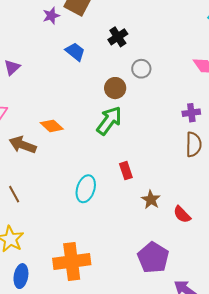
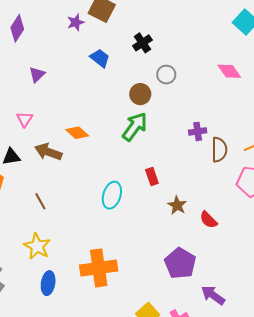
purple cross: (191, 113) -> (198, 131), moved

